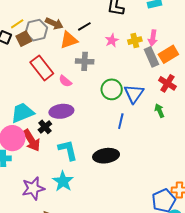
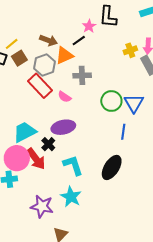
gray hexagon: (36, 30) -> (44, 65), moved
pink star: (112, 40) -> (89, 26), moved
black ellipse: (106, 156) -> (112, 167), turned -45
purple star: (33, 188) -> (42, 206), turned 30

